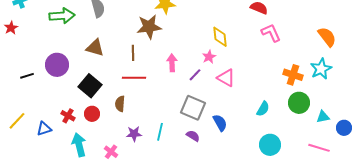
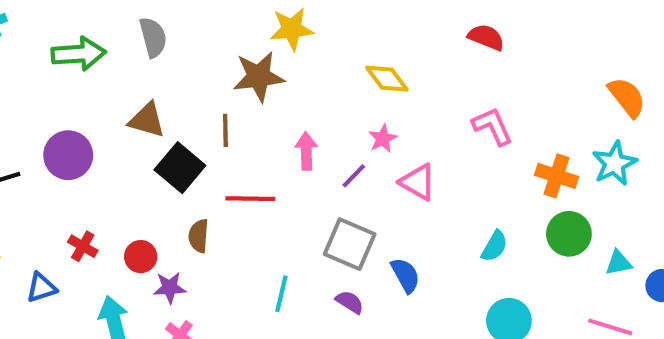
pink L-shape: (271, 33) -> (492, 126), moved
yellow diamond: (220, 37) -> (387, 79), moved, turned -30
red line: (134, 78) -> (250, 199), moved
black square: (90, 86) -> (180, 168), moved
red cross: (68, 116) -> (83, 246), moved
purple star: (134, 134) -> (170, 288), moved

